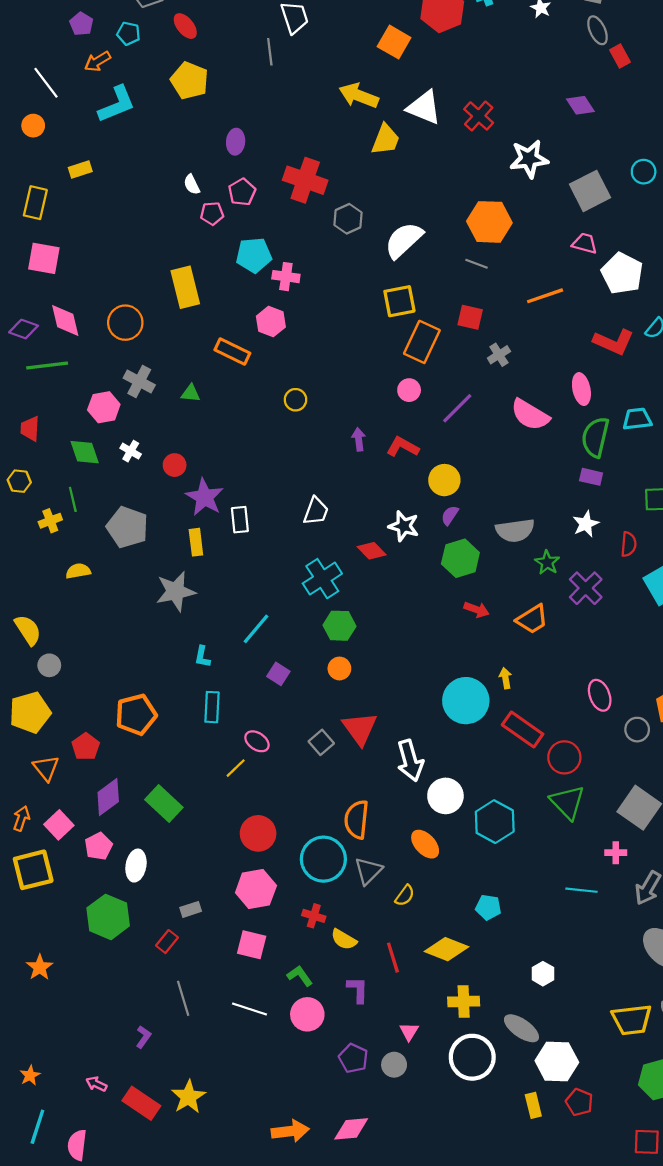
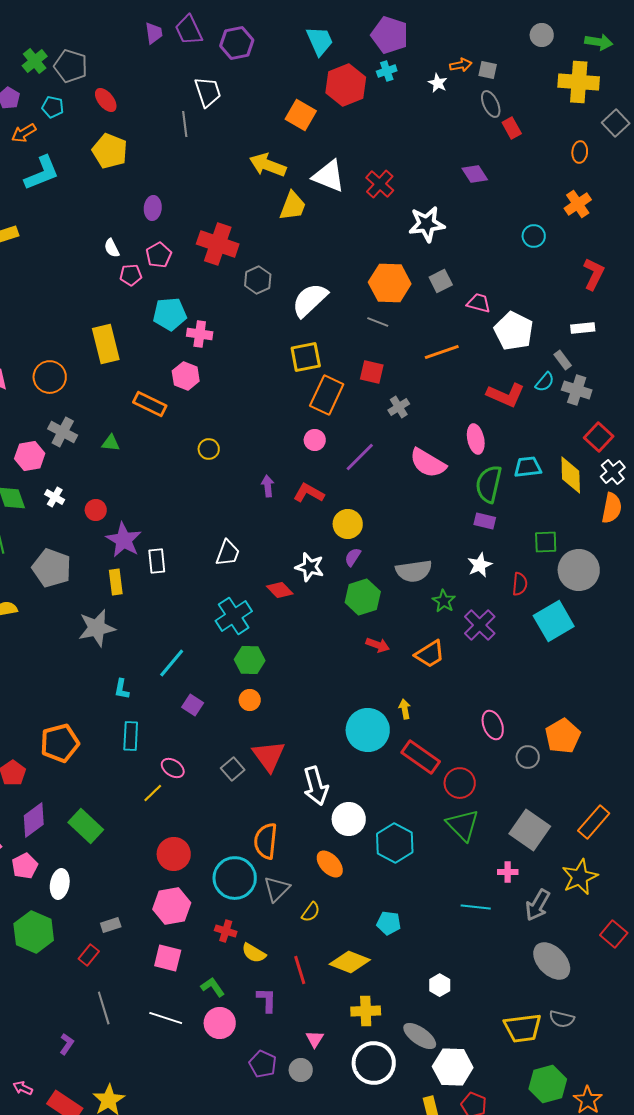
gray square: (590, 191) -> (441, 281), moved, size x0.6

